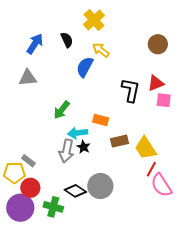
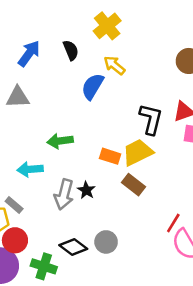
green arrow: (62, 110) -> (60, 141), turned 42
cyan arrow: (78, 133) -> (30, 169), moved
brown rectangle: (120, 141) -> (133, 185), turned 48
yellow trapezoid: (145, 148) -> (138, 152), moved, turned 95
gray circle: (100, 186) -> (106, 242), size x0.7

